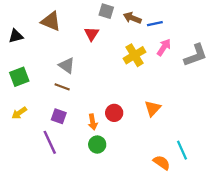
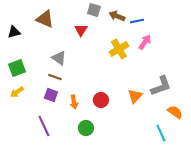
gray L-shape: (196, 55) -> (161, 86), moved
yellow arrow: (19, 113) -> (17, 92), moved
purple square: (59, 116) -> (51, 95), moved
orange arrow: (93, 122) -> (74, 102), moved
orange semicircle: (162, 163) -> (175, 112), moved

